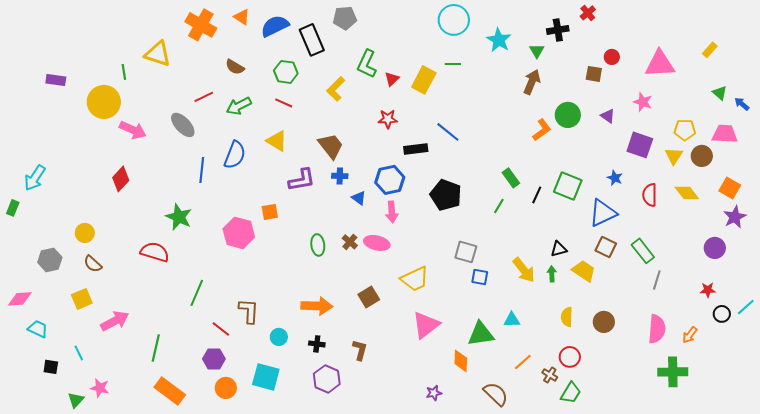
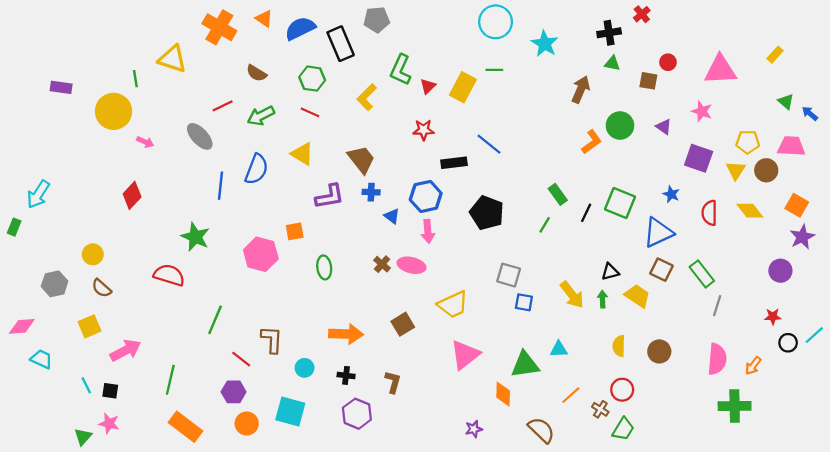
green triangle: (537, 51) -> (612, 63), moved, turned -49
pink arrow: (133, 130) -> (145, 142), size x0.6
green ellipse: (318, 245) -> (324, 267), moved
black square: (51, 367) -> (110, 391), moved

